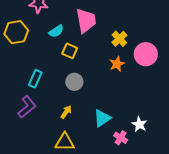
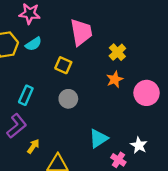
cyan semicircle: (56, 31) -> (34, 44), moved
pink circle: (146, 54) -> (147, 93), moved
yellow arrow: (66, 112) -> (33, 146), moved

